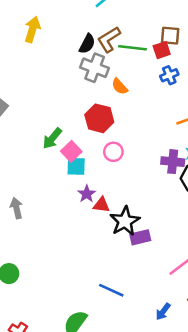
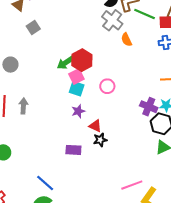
red hexagon: (99, 118) -> (82, 60), moved
red triangle: (101, 205) -> (95, 126), moved
black star: (125, 221) -> (100, 140), size x0.6
purple rectangle: (140, 237) -> (73, 150), moved
blue line: (111, 290) -> (45, 183), moved

